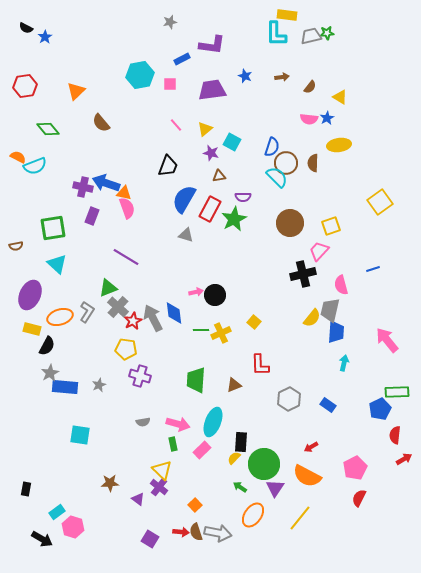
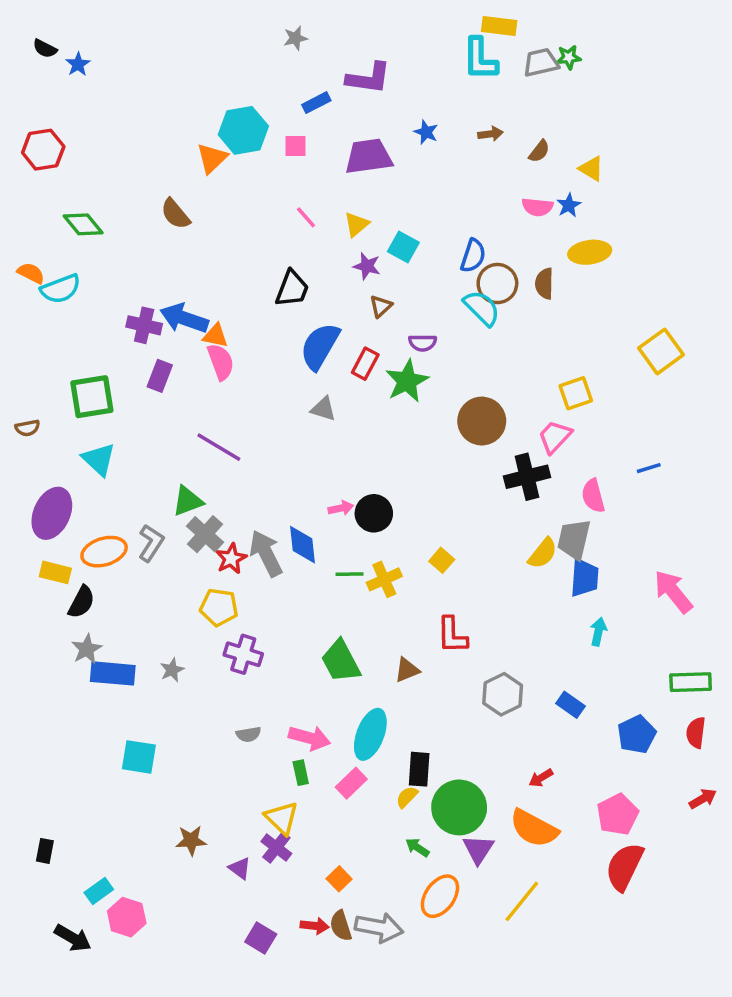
orange triangle: (76, 91) -> (212, 158), moved
brown triangle: (219, 176) -> (381, 306), turned -32
red rectangle: (210, 209) -> (365, 364), size x0.7
brown circle: (290, 223) -> (482, 421), moved
green trapezoid: (196, 380) -> (341, 661), turned -32
blue pentagon: (380, 409) -> (637, 734), moved
red semicircle: (395, 435) -> (696, 733), moved
red semicircle: (359, 498) -> (624, 867), size x1.6

